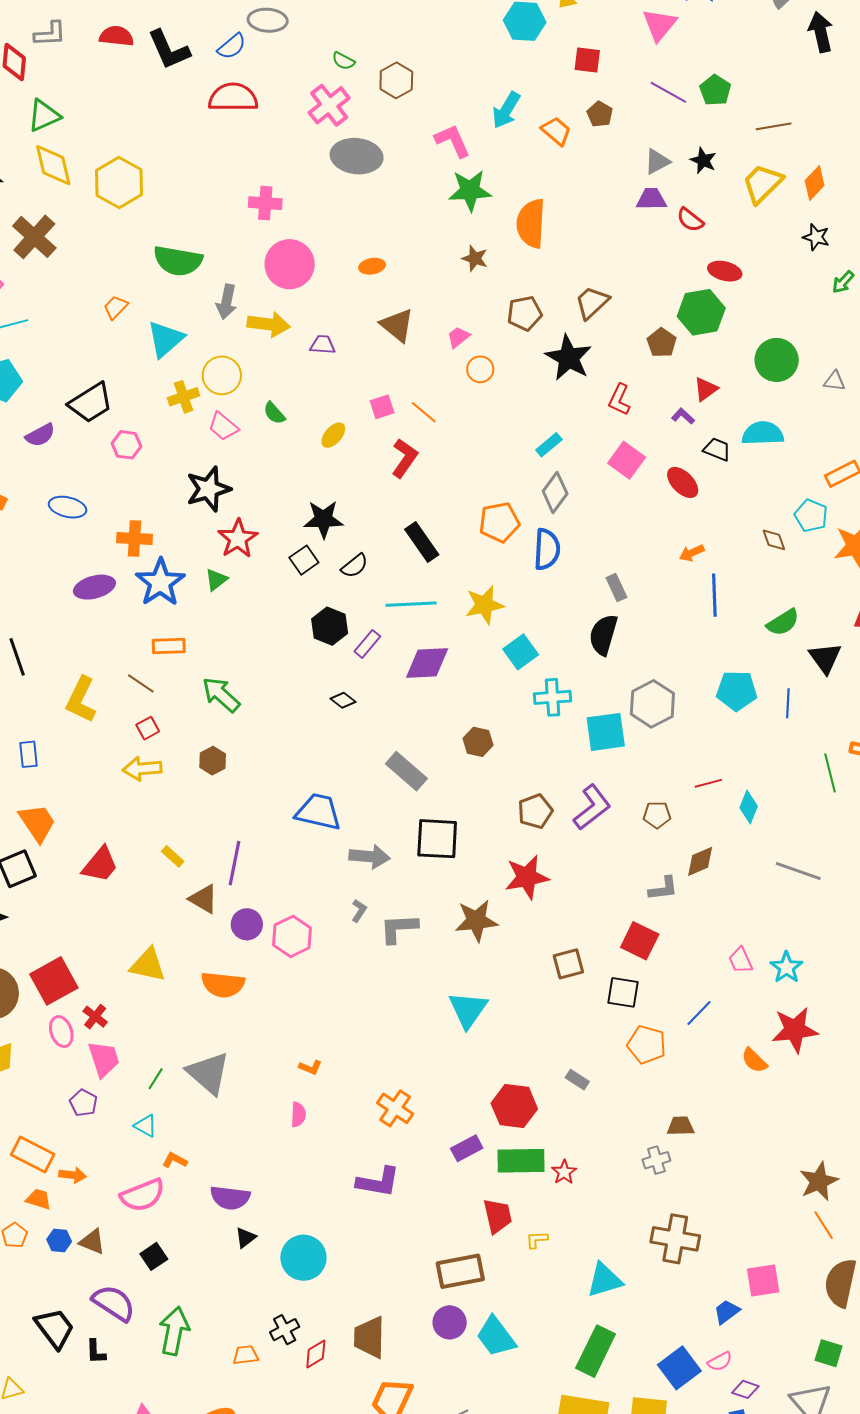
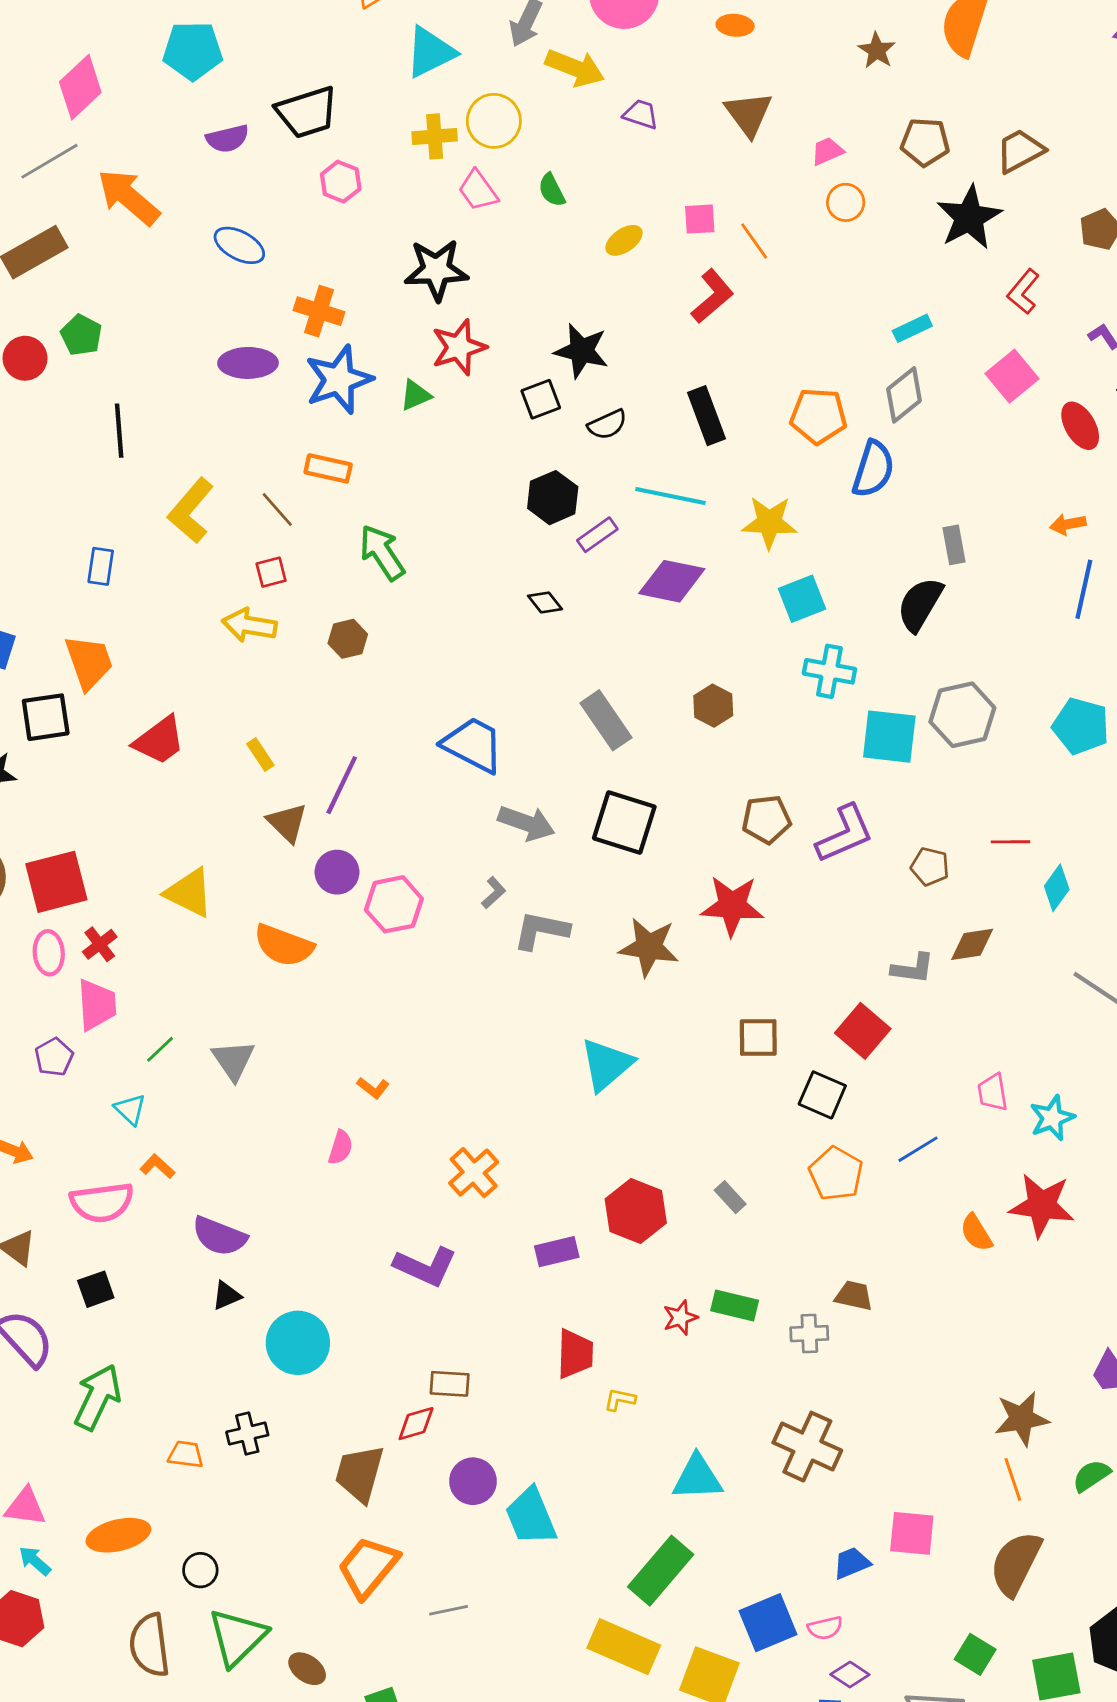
gray triangle: (208, 1073) -> (233, 1060), size x0.7
green rectangle: (521, 1161) -> (735, 1305), moved, size x0.7
brown rectangle: (460, 1271) -> (450, 1384), moved, size x0.6
red diamond: (316, 1354) -> (416, 1424), moved

